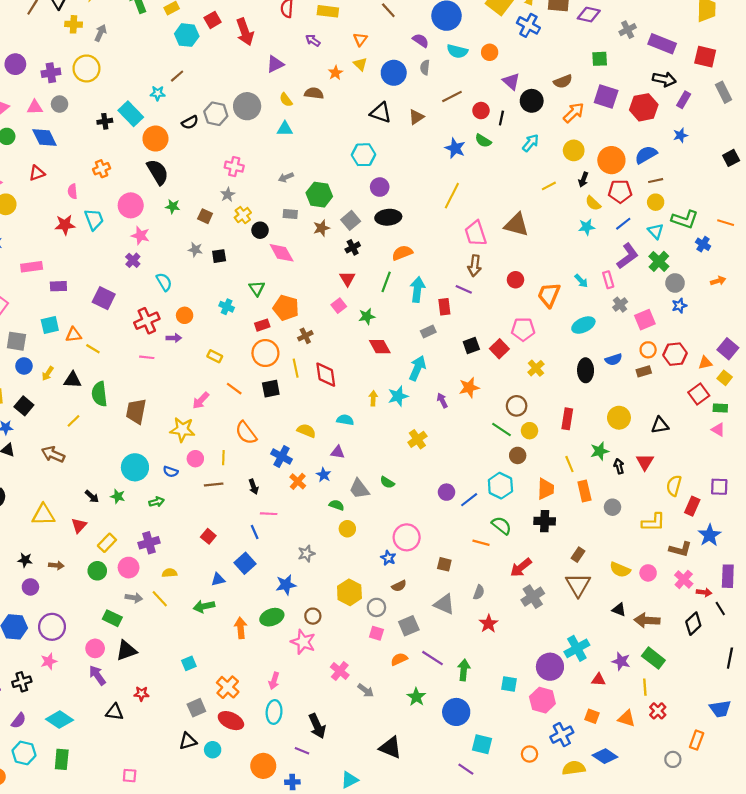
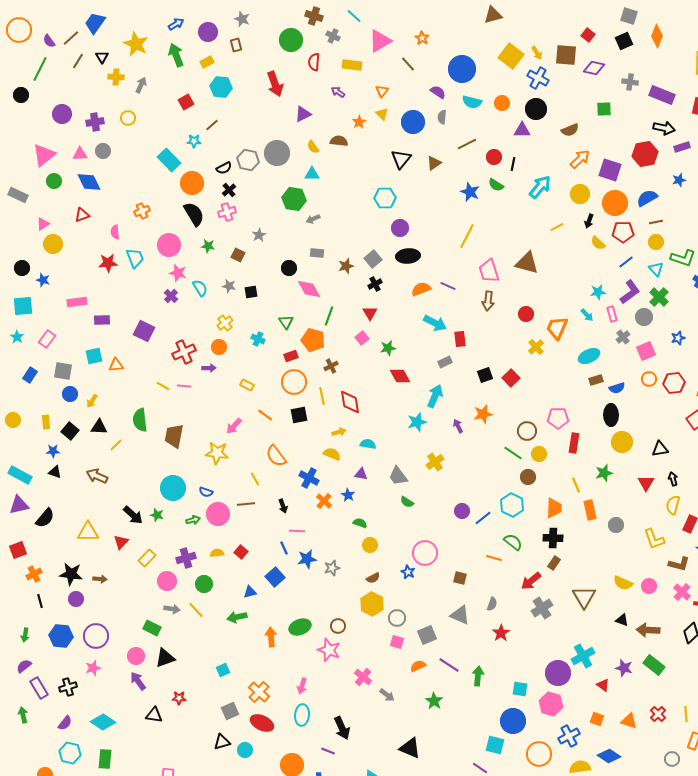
red square: (213, 20) -> (186, 102), moved
gray cross: (628, 30) -> (630, 82), turned 35
yellow circle: (86, 68) -> (128, 118), size x0.6
purple triangle: (511, 81) -> (522, 130), turned -42
purple square: (606, 97) -> (610, 170), moved
purple rectangle: (684, 100) -> (682, 147), turned 42
black circle: (532, 101) -> (536, 109), moved
black triangle: (381, 113) -> (401, 159), turned 50
black cross: (105, 121) -> (229, 190), moved, turned -32
cyan arrow: (531, 143) -> (540, 187), size x1.4
pink cross: (234, 167) -> (227, 212), moved, turned -30
green hexagon: (319, 195) -> (294, 199), moved
yellow cross: (243, 215) -> (225, 323), moved
cyan star: (587, 227) -> (598, 292), moved
cyan semicircle: (164, 282) -> (200, 288), moved
green line: (386, 282) -> (329, 316), moved
gray circle: (675, 283) -> (644, 317), moved
cyan arrow: (417, 289) -> (435, 323), turned 110
purple line: (464, 289) -> (448, 286), moved
pink pentagon: (523, 329) -> (558, 418), moved
yellow line: (93, 349) -> (163, 386), moved
yellow cross: (536, 368) -> (536, 347), moved
black ellipse: (586, 370) -> (611, 415), moved
brown rectangle: (644, 371) -> (596, 380), moved
black triangle: (72, 380) -> (99, 427), moved
yellow arrow: (373, 398) -> (339, 432), moved, turned 72
yellow line: (223, 458) -> (255, 479), turned -32
pink circle: (195, 459) -> (218, 514), moved, size x1.5
black arrow: (619, 466) -> (673, 479), moved
gray trapezoid: (359, 489) -> (398, 476), moved
black arrow: (92, 496) -> (133, 515), size x1.5
yellow L-shape: (653, 522) -> (654, 539), turned 70
brown rectangle: (578, 555) -> (554, 563), moved
black star: (25, 560) -> (71, 574), size x1.6
green circle: (97, 571) -> (204, 584), moved
yellow semicircle: (169, 573) -> (217, 553), moved
blue star: (286, 585) -> (307, 559), moved
brown semicircle: (399, 586) -> (373, 578), moved
red triangle: (598, 680) -> (603, 685), turned 32
yellow line: (645, 687) -> (686, 714), moved
blue circle: (456, 712) -> (513, 721), moved
orange circle: (530, 754) -> (539, 754), size x1.6

